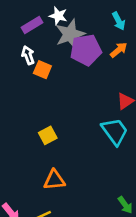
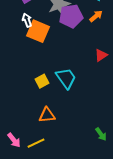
orange square: (42, 70) -> (38, 31), size x1.6
cyan trapezoid: (115, 131) -> (66, 78), moved

